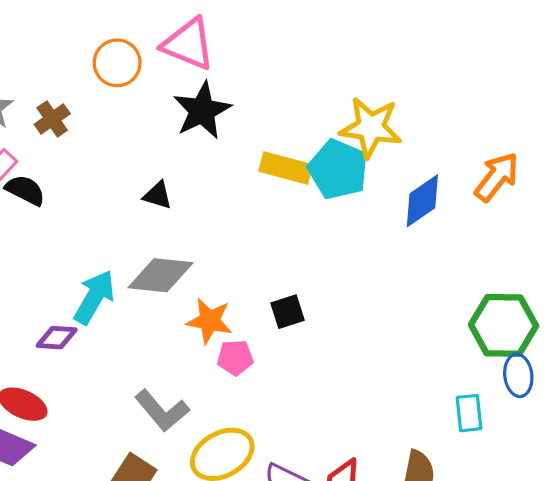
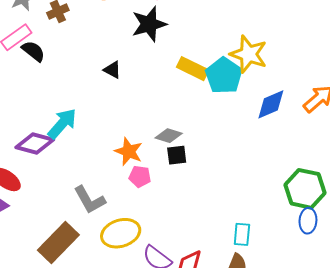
gray diamond: (160, 275) -> (169, 136), moved, size x0.7
purple diamond: (57, 338) -> (35, 144), size x1.5
cyan rectangle: (469, 413) -> (242, 234), moved

